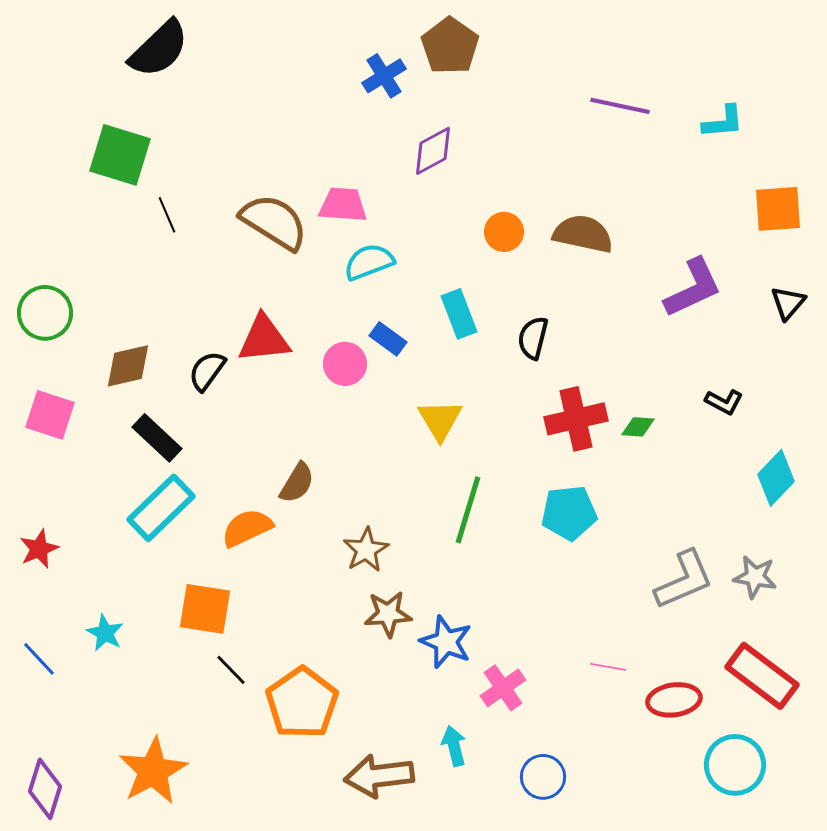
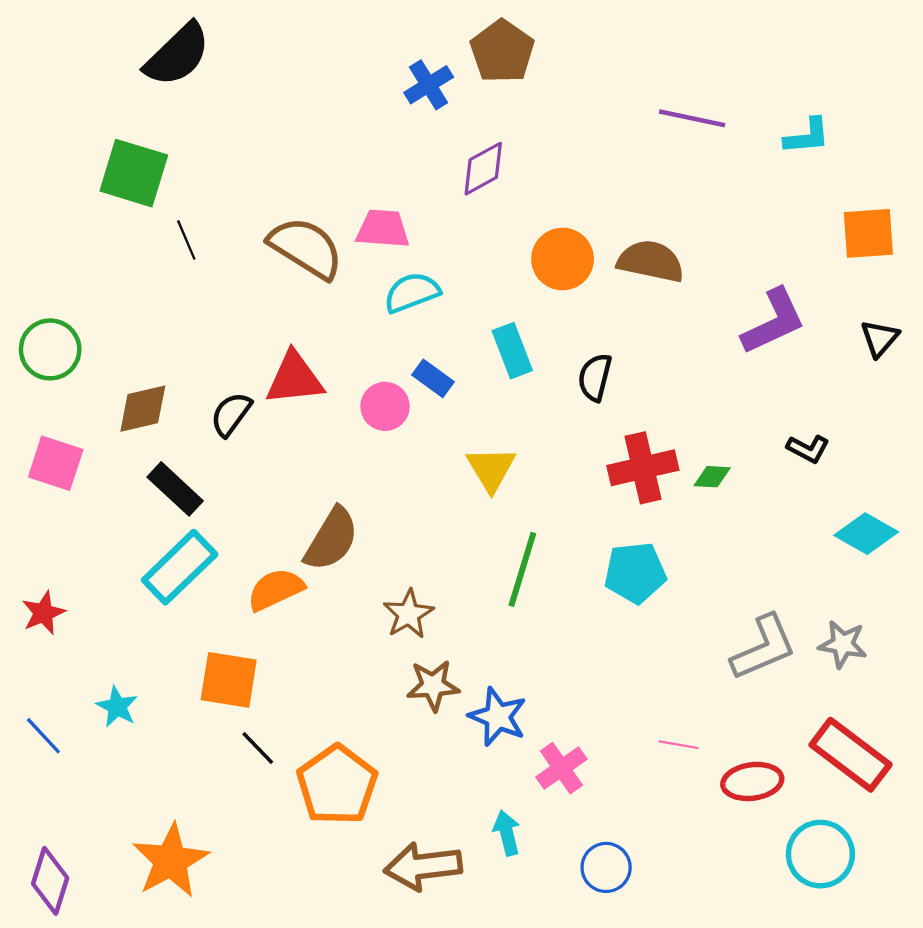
orange circle: (504, 232) -> (563, 259), size x1.4
cyan diamond: (776, 478) -> (866, 534), turned 76
brown semicircle: (297, 483) -> (331, 539), size x1.4

